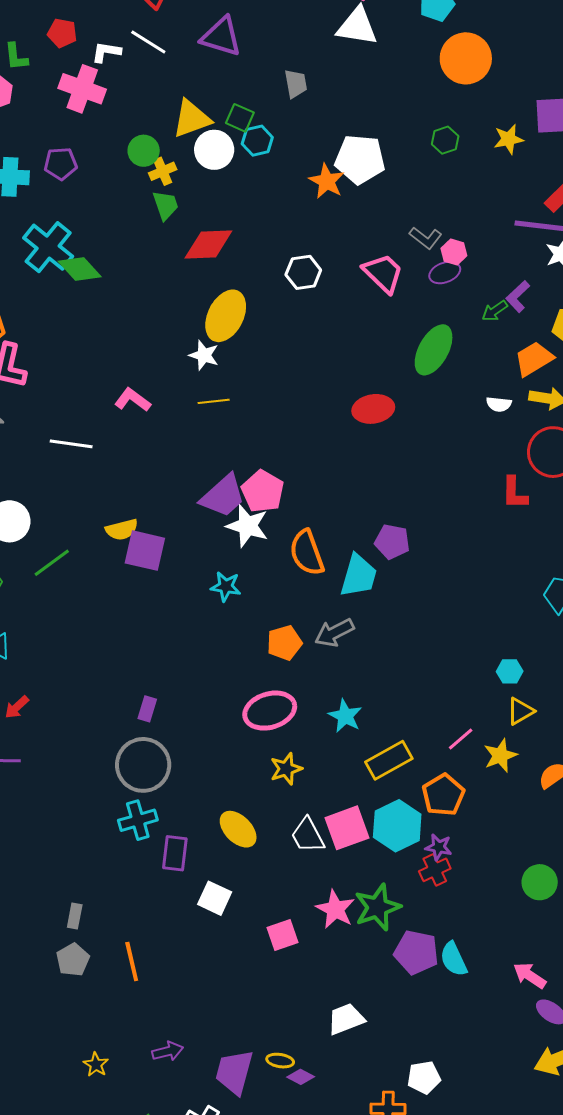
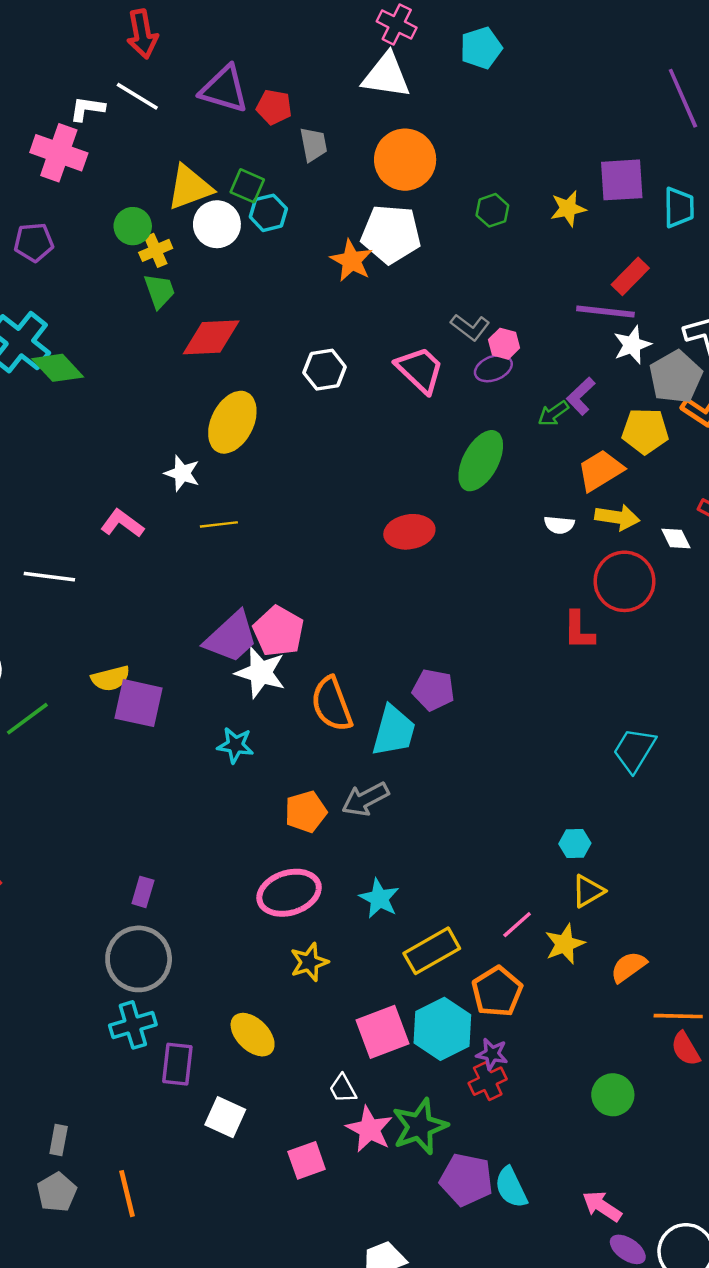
red pentagon: (62, 33) -> (274, 107), moved
orange circle: (466, 58) -> (405, 160), moved
white star: (204, 355) -> (182, 473), moved
white trapezoid: (308, 835) -> (343, 1089), moved, size x0.7

